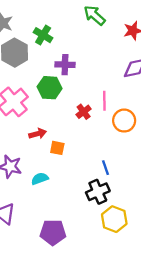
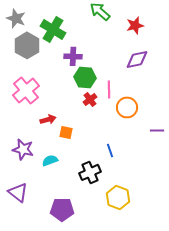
green cross: (43, 35) -> (53, 29), size x1.4
green hexagon: (50, 88) -> (85, 77), moved
black cross: (98, 192) -> (90, 172), moved

